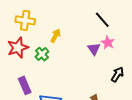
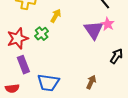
red star: (18, 48) -> (18, 38), moved
purple triangle: (94, 49) -> (94, 30), size x1.5

